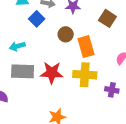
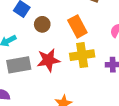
brown circle: (66, 34) -> (42, 24), moved

